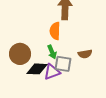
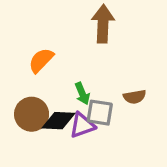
orange semicircle: (55, 31) -> (41, 60), moved, turned 42
brown circle: (20, 54) -> (32, 114), moved

